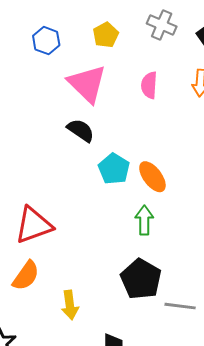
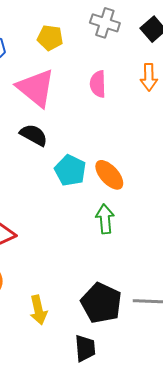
yellow pentagon: (106, 35) -> (50, 38), turned -30
black pentagon: (141, 279) -> (101, 303), moved

